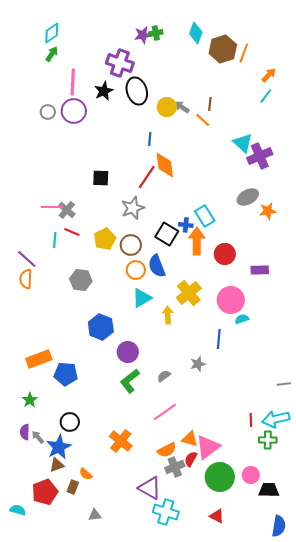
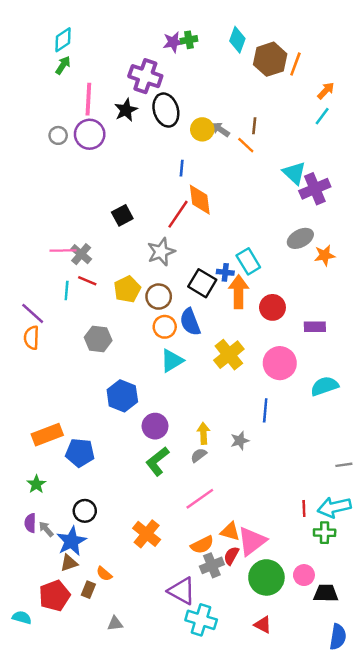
black square: (101, 178) -> (122, 215), turned -30
yellow arrow: (168, 315) -> (203, 433), moved
cyan semicircle: (242, 319) -> (325, 386), moved, size x1.6

